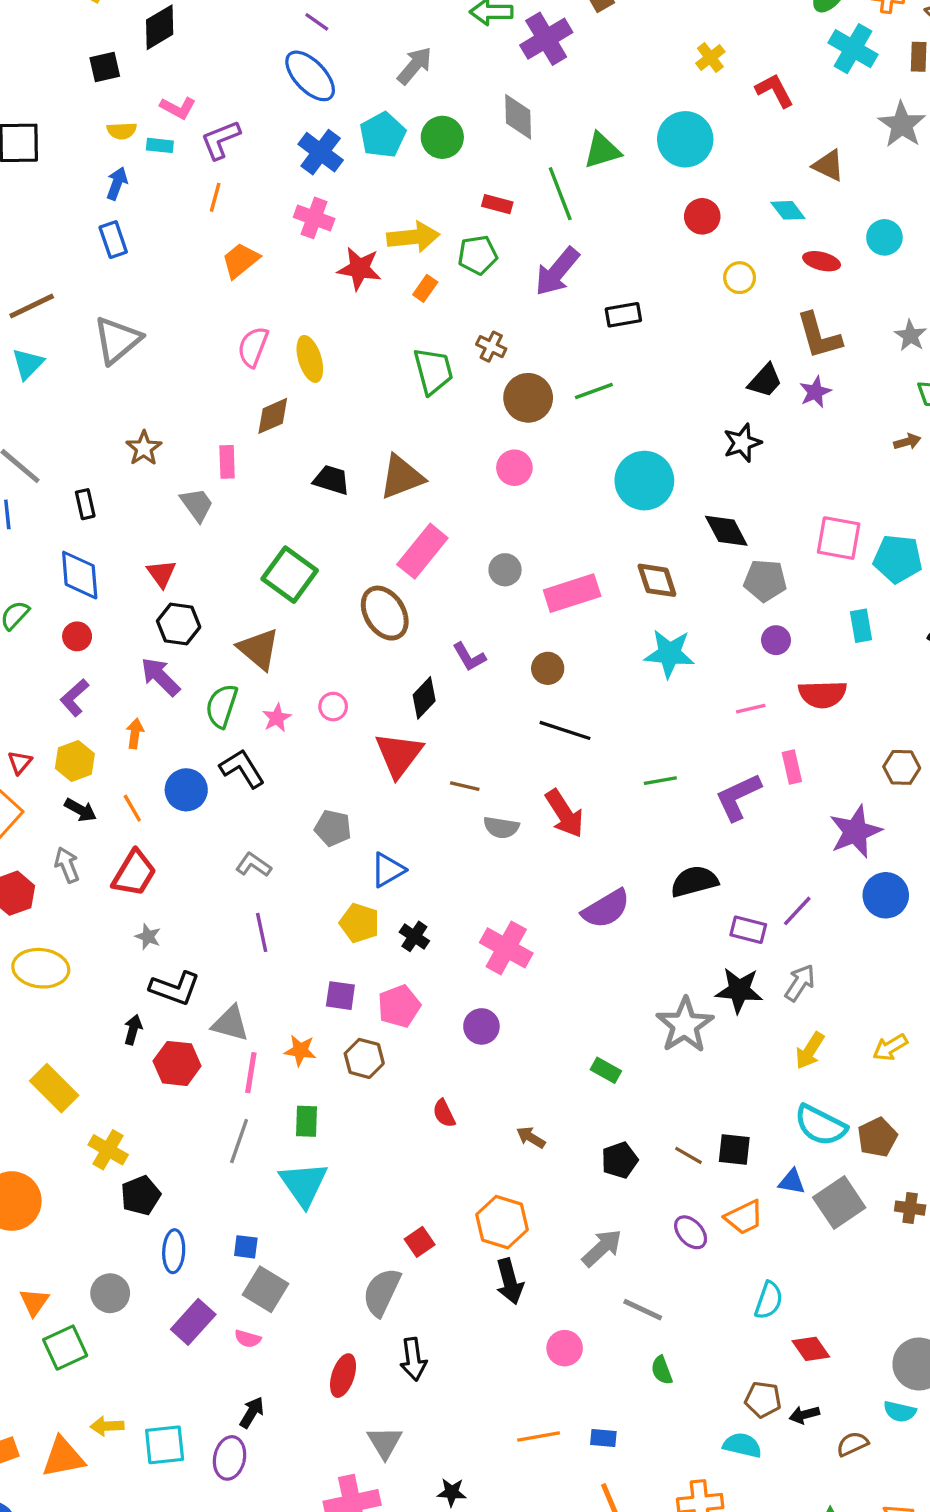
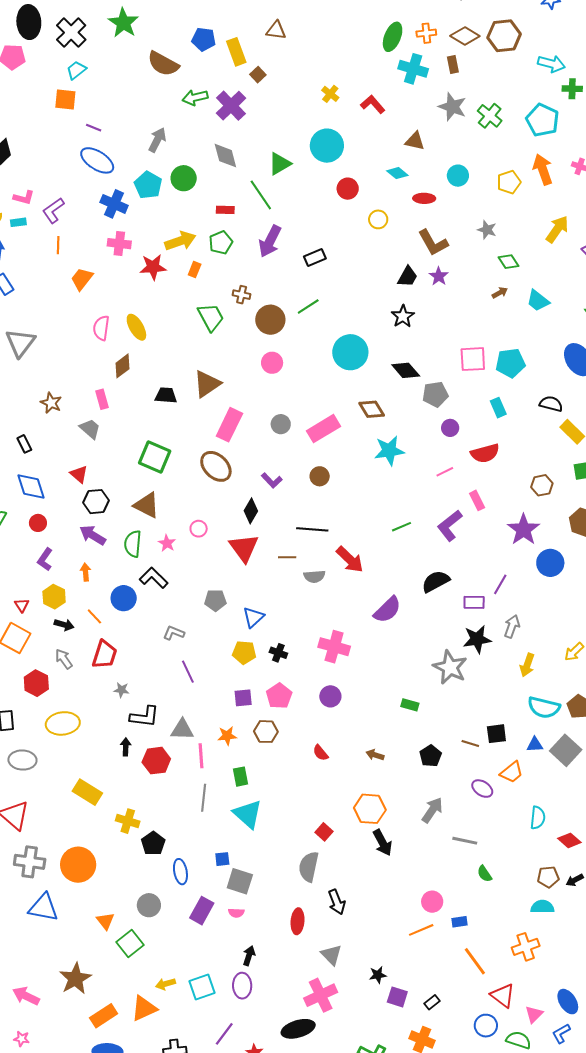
black line: (565, 730) -> (312, 529), moved
pink circle: (565, 1348) -> (432, 902), moved

